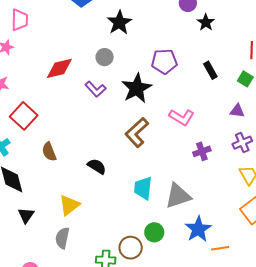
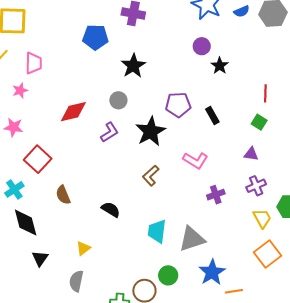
black rectangle: (210, 70) -> (212, 116), moved
purple L-shape: (95, 89) -> (109, 132), turned -80
brown L-shape: (137, 132) -> (151, 176), size x0.7
yellow triangle: (69, 205) -> (83, 248), size x0.7

